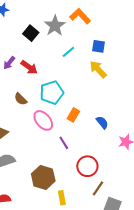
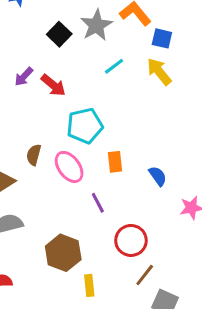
blue square: (99, 46) -> (162, 38), moved
yellow arrow: (98, 69) -> (159, 72), moved
brown semicircle: (21, 99) -> (34, 155), moved, turned 56
orange rectangle: (73, 115) -> (115, 162), turned -40

